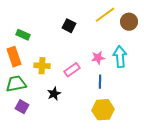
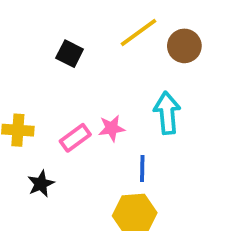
pink star: (98, 58) -> (112, 128), moved
blue line: (100, 82) -> (142, 168), moved

